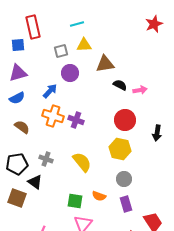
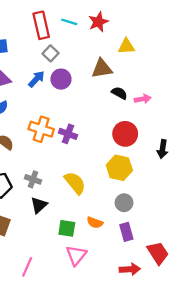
cyan line: (77, 24) -> (69, 22), turned 32
red star: (154, 24) -> (98, 22), moved
red rectangle: (33, 27) -> (41, 25), moved
yellow triangle: (84, 45) -> (126, 46), moved
gray square: (61, 51) -> (50, 53), turned -32
blue arrow: (50, 91) -> (36, 79), moved
black triangle: (35, 182) -> (39, 205), moved, turned 42

